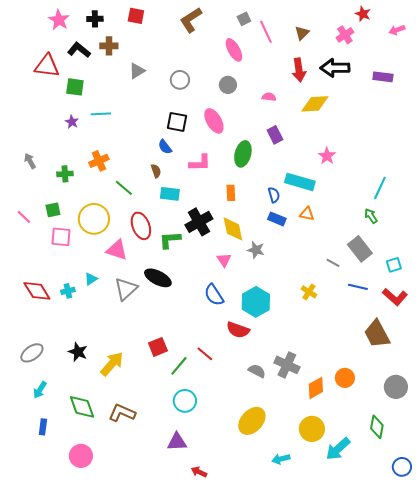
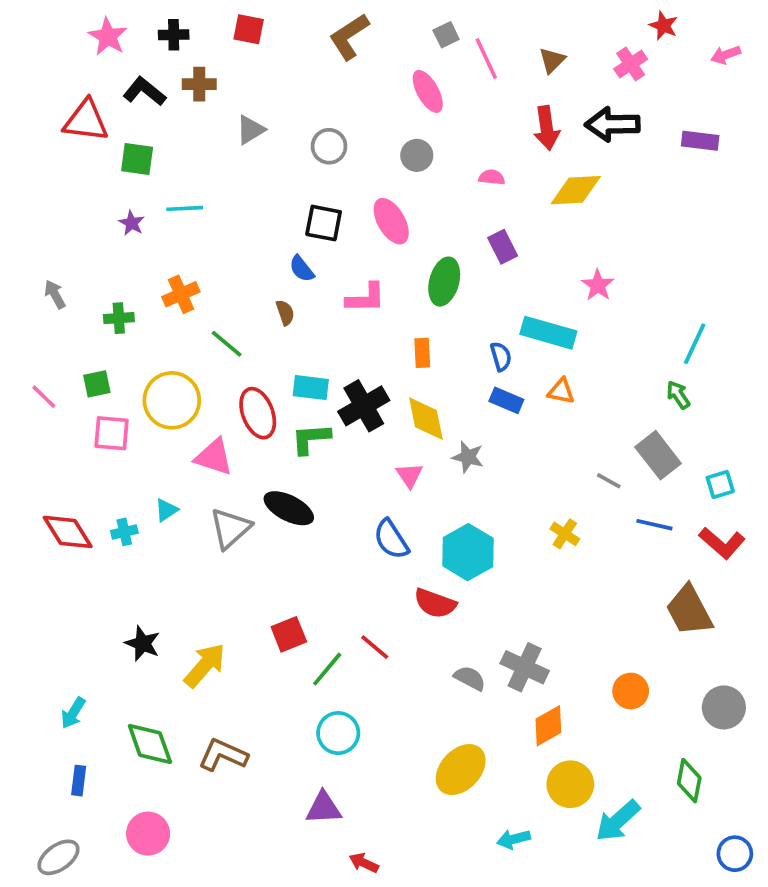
cyan rectangle: (170, 194) -> (311, 388), moved
gray ellipse: (32, 353) -> (58, 857), moved
orange diamond: (316, 388) -> (548, 726), moved

